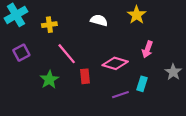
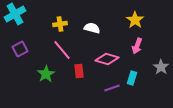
yellow star: (137, 15) -> (135, 20), moved
white semicircle: (99, 20) -> (92, 28), moved
yellow cross: (49, 25) -> (60, 24), moved

